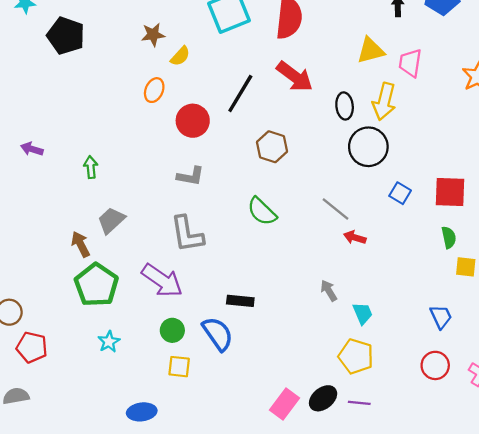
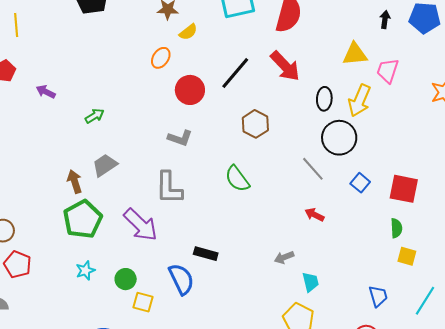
green arrow: (91, 167) -> (95, 116), turned 54
gray line: (335, 209) -> (313, 169), moved
gray arrow: (329, 291) -> (284, 257), turned -90
green circle: (172, 330) -> (126, 279), moved

